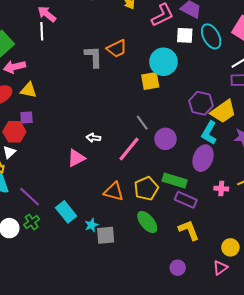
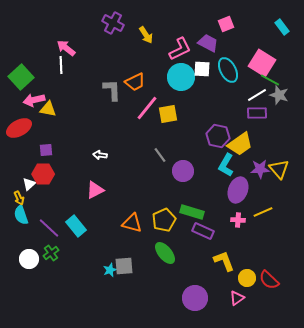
cyan circle: (163, 62) -> (181, 77), moved
yellow triangle: (29, 90) -> (48, 109), moved
red hexagon: (14, 132) -> (43, 174), moved
white arrow: (93, 138) -> (100, 155), moved
pink line: (129, 149) -> (147, 108), moved
purple ellipse: (203, 158) -> (238, 190), moved
cyan rectangle: (66, 212) -> (76, 226), moved
cyan star: (91, 225) -> (110, 270), moved
yellow L-shape: (189, 230) -> (224, 261), moved
purple circle: (178, 268) -> (195, 298), size x1.6

